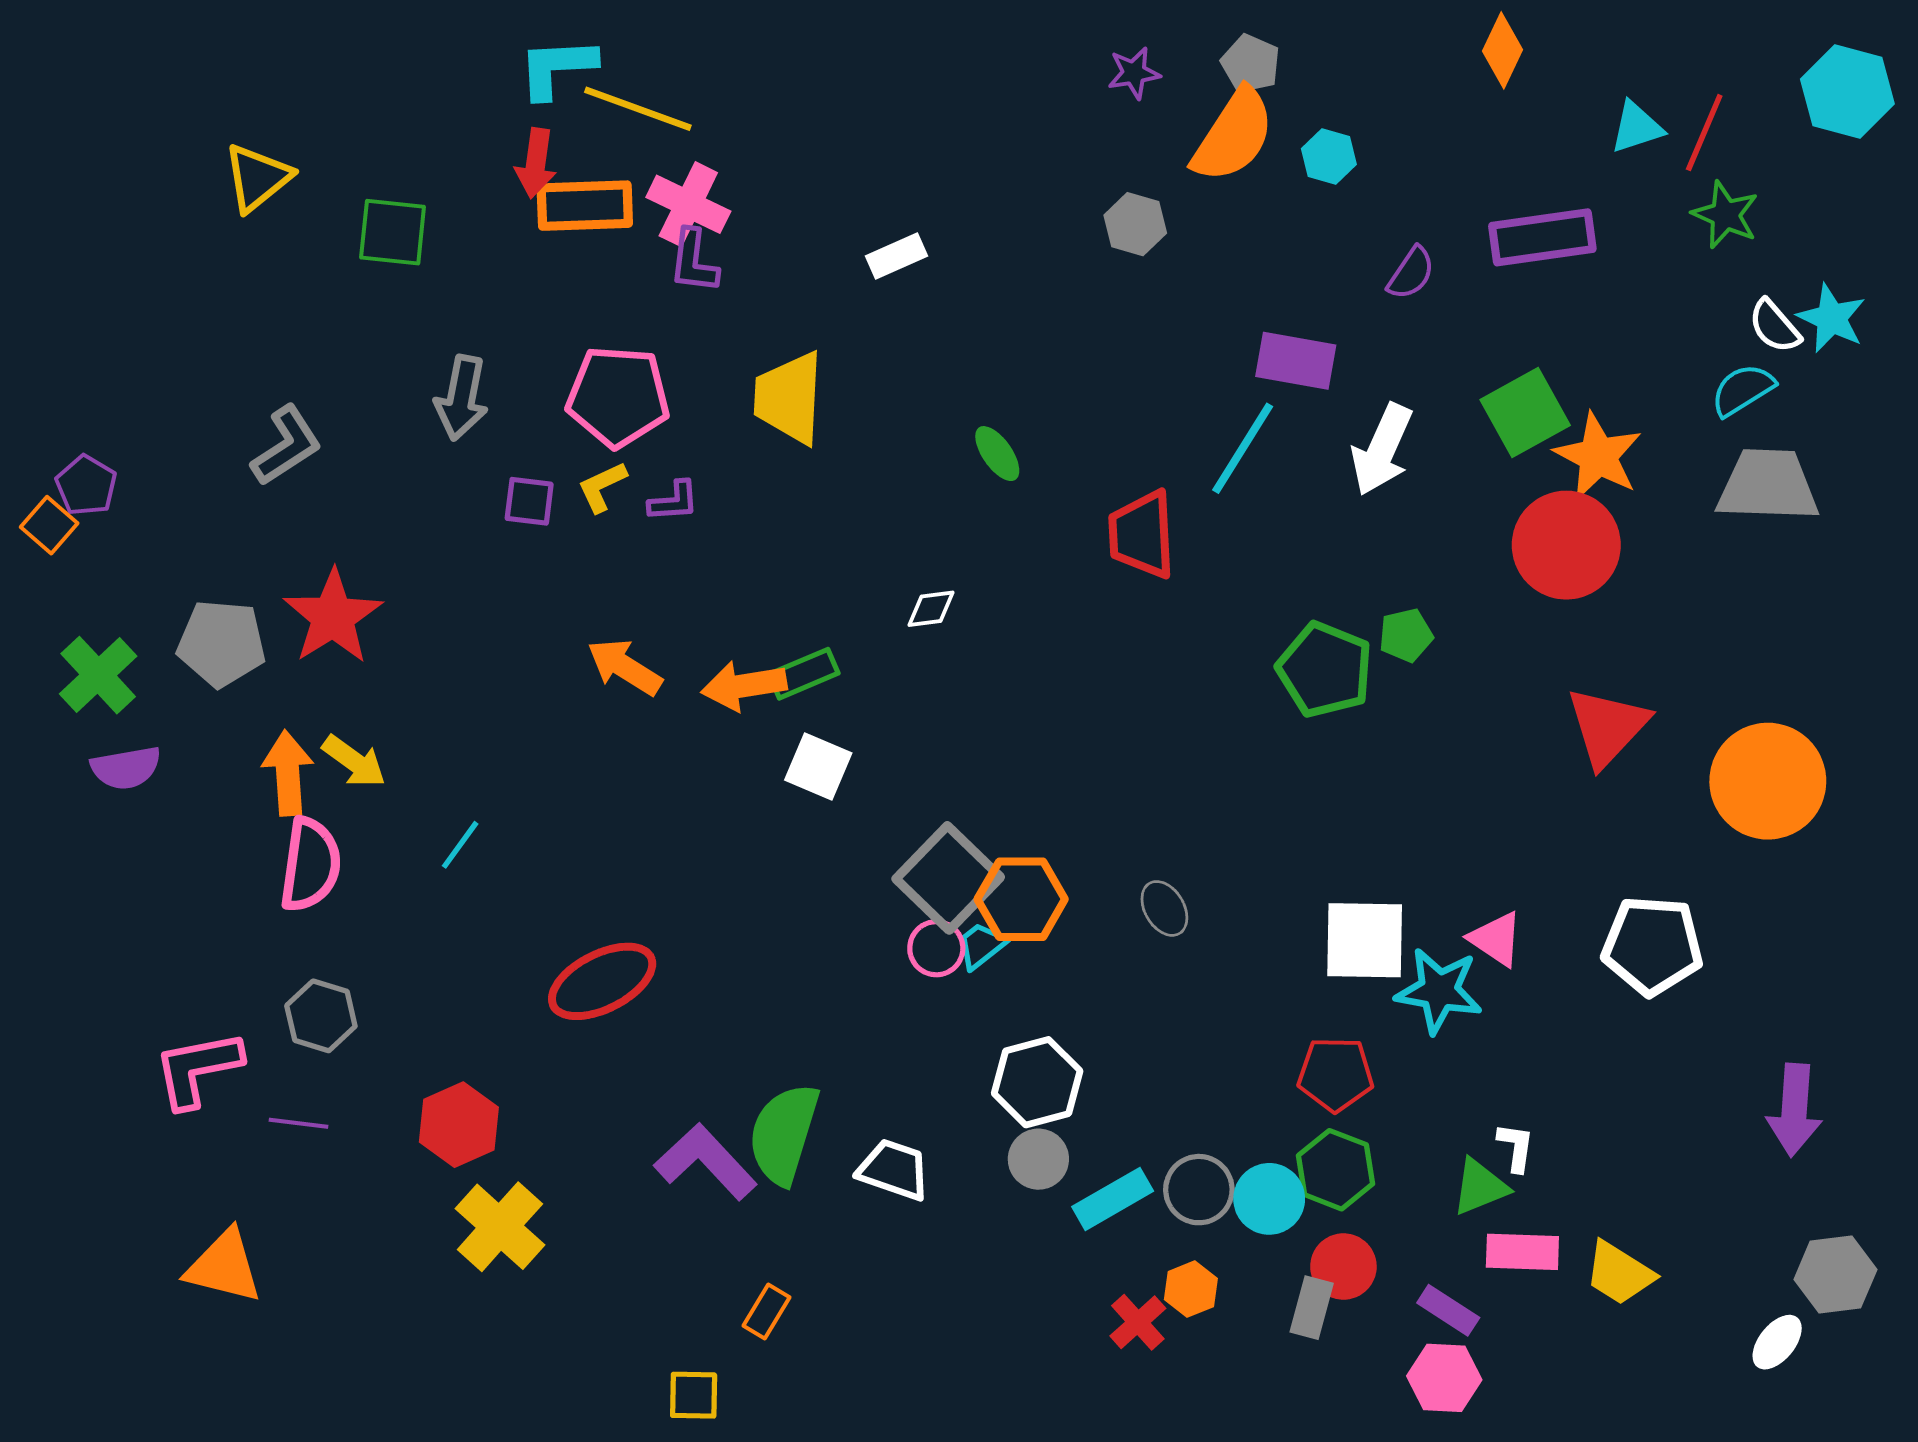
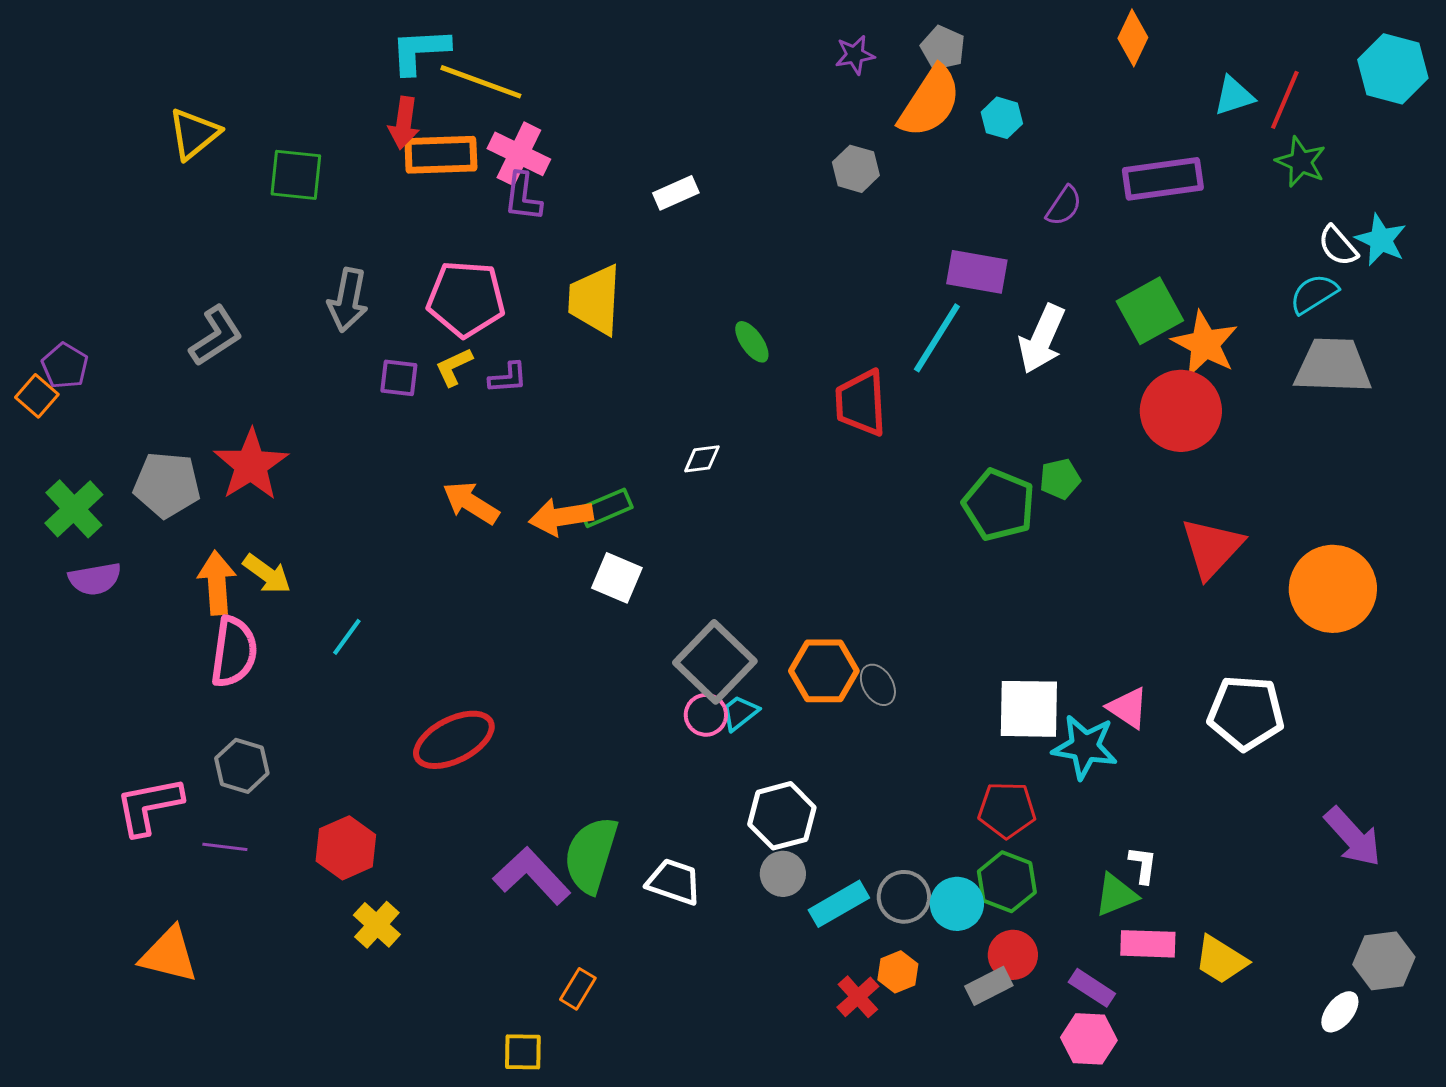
orange hexagon: (1021, 899) -> (824, 671), moved
purple arrow: (1794, 1110) -> (1353, 837), turned -46
yellow cross: (500, 1227) -> (377, 925), size x0.7
gray rectangle: (1312, 1308) -> (989, 986), turned 48

